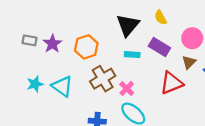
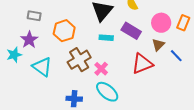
gray rectangle: (29, 40) -> (34, 16), moved
purple star: (52, 44) -> (29, 40), moved
cyan star: (35, 84) -> (14, 55), moved

